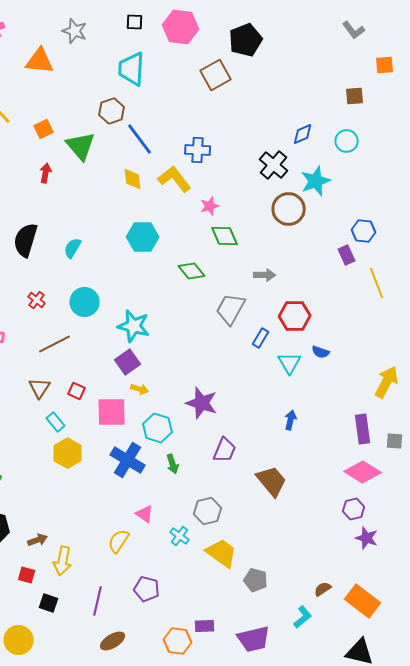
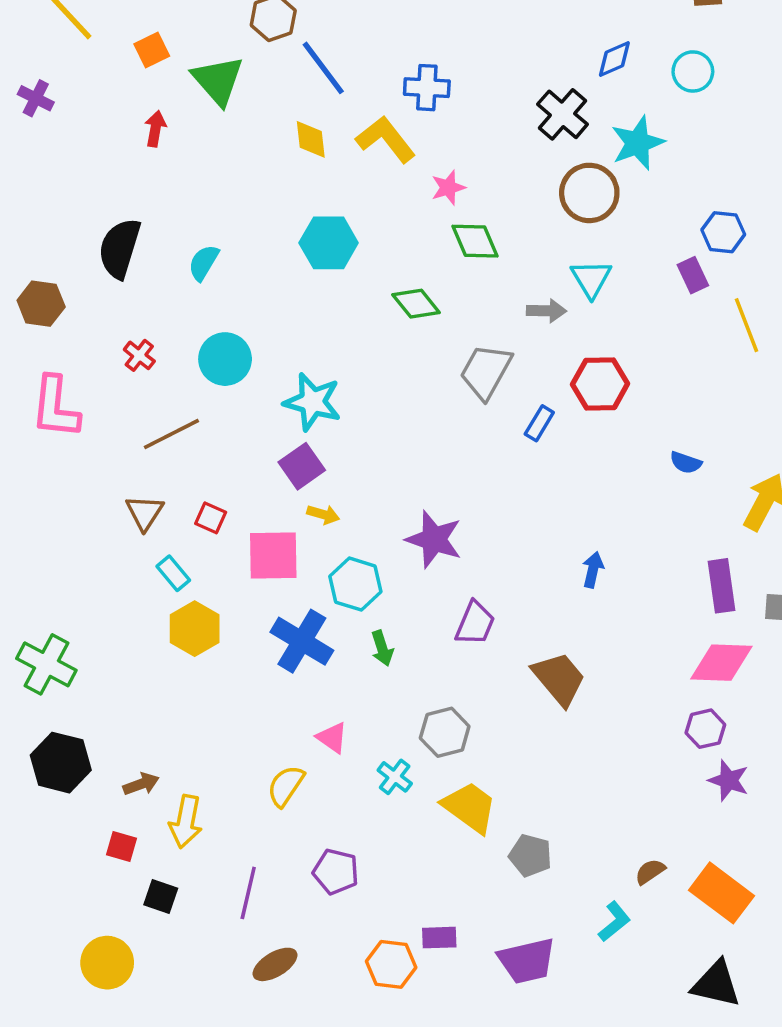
blue semicircle: (321, 352) -> (686, 463), moved
cyan triangle: (290, 363) -> (591, 279), moved
pink diamond: (363, 472) -> (721, 663), turned -30

